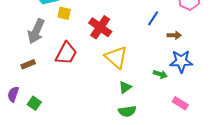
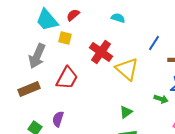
yellow triangle: (116, 57) -> (127, 69), moved
brown rectangle: (28, 64) -> (29, 89), size x1.5
purple semicircle: (13, 94) -> (58, 119), moved

